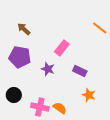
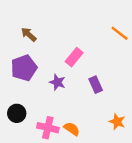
purple pentagon: (20, 57) -> (24, 68), turned -30
purple rectangle: (80, 71) -> (96, 85), turned 40
orange star: (89, 95) -> (117, 122), moved

